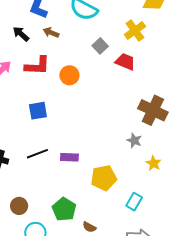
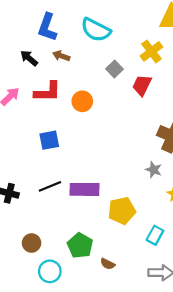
red trapezoid: (125, 62) -> (142, 85), turned -85
purple rectangle: (69, 157) -> (84, 189), size x1.5

